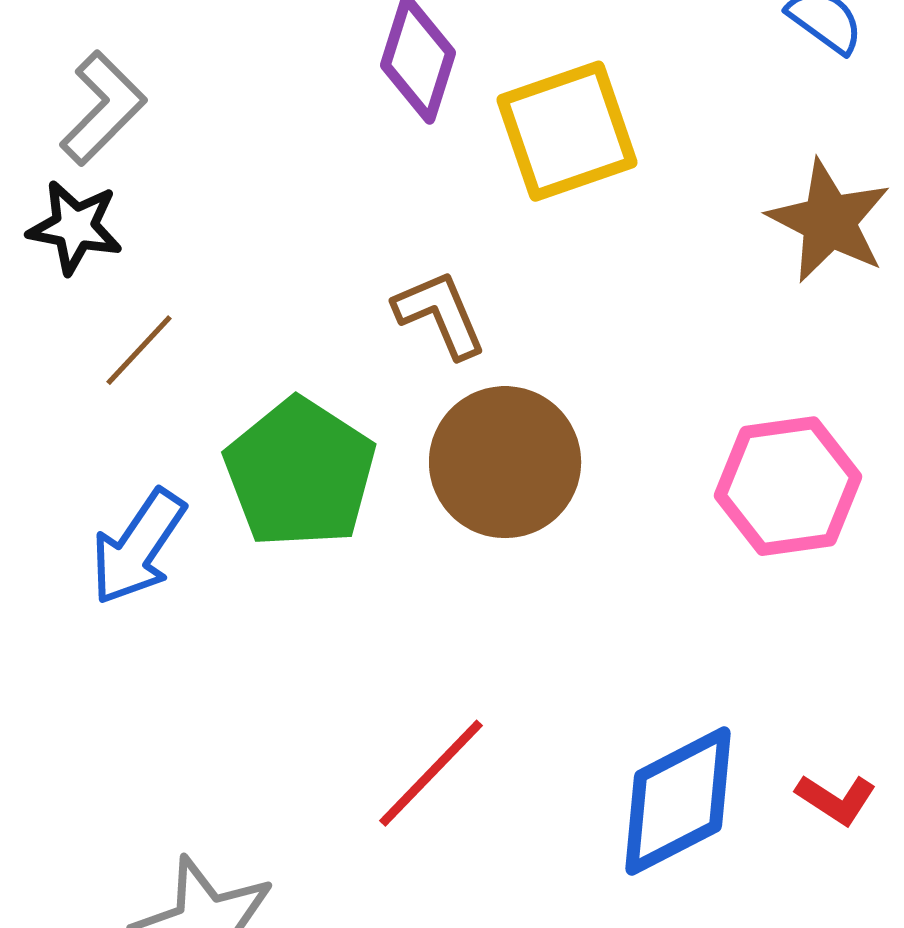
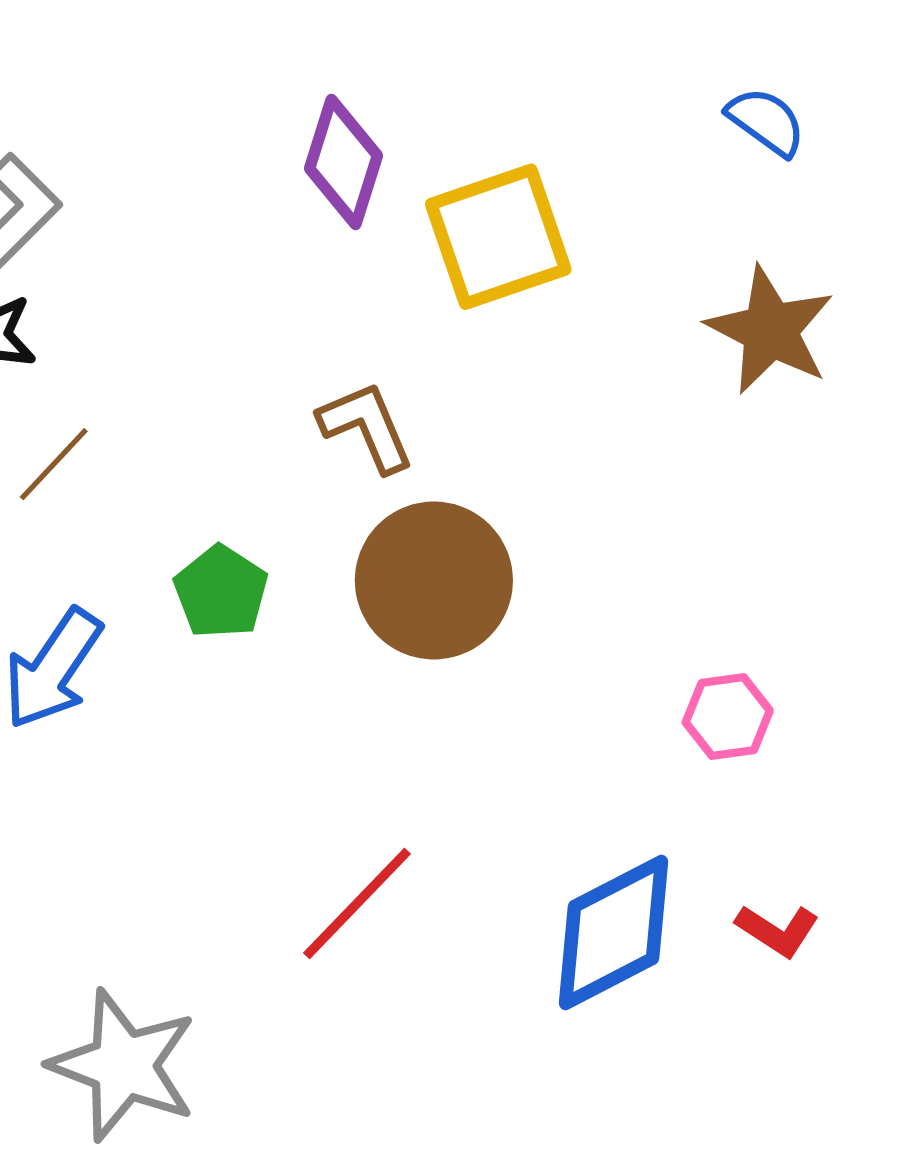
green pentagon: (300, 473) -> (221, 592), size x0.6
pink hexagon: (788, 486) -> (728, 716), moved, size x0.6

